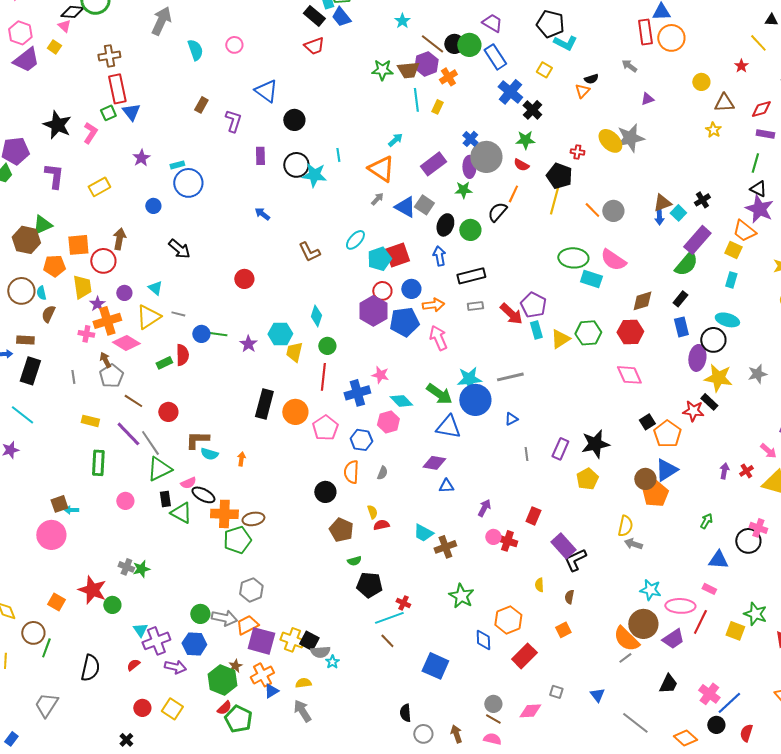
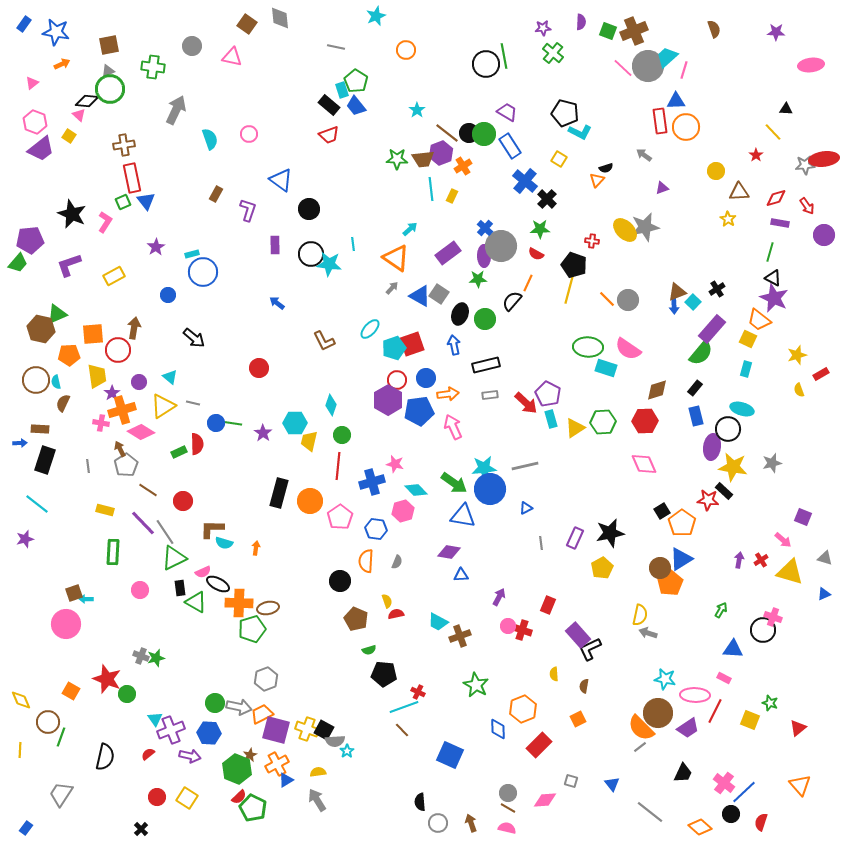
purple L-shape: (54, 176) -> (69, 265), turned -116
green star: (755, 614) -> (770, 703), size x0.7

